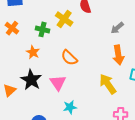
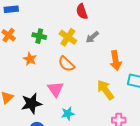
yellow cross: (64, 19) -> (68, 37), moved
gray arrow: (117, 28) -> (92, 37), moved
black star: (31, 80) -> (31, 103), moved, turned 30

